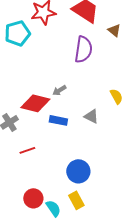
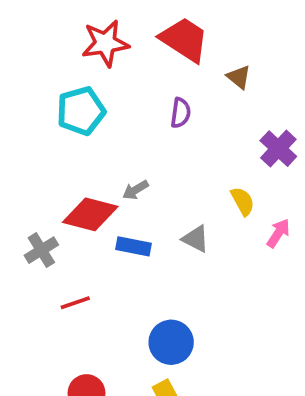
cyan pentagon: (17, 33) -> (81, 111), moved
purple semicircle: (83, 49) -> (181, 113), size x0.6

